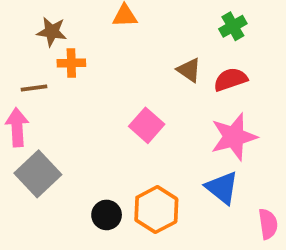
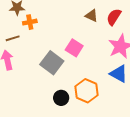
red semicircle: (231, 79) -> (114, 17), turned -30
gray square: (38, 174) -> (52, 63), moved

